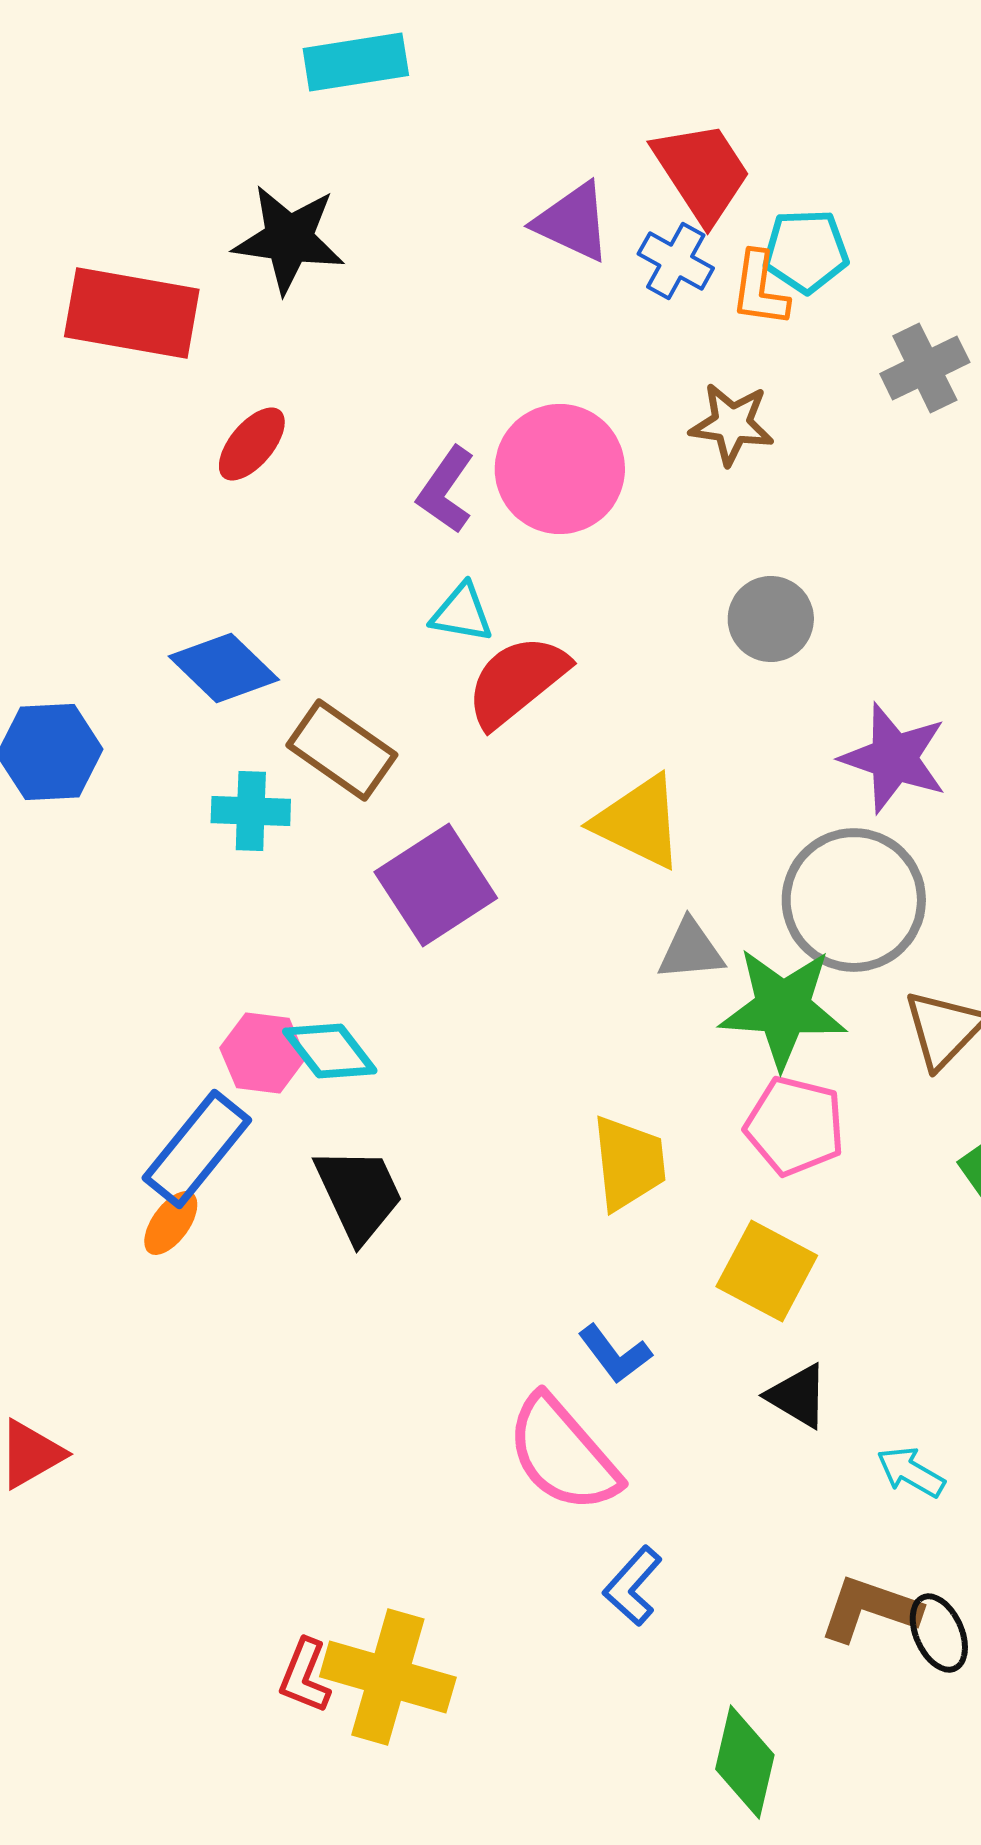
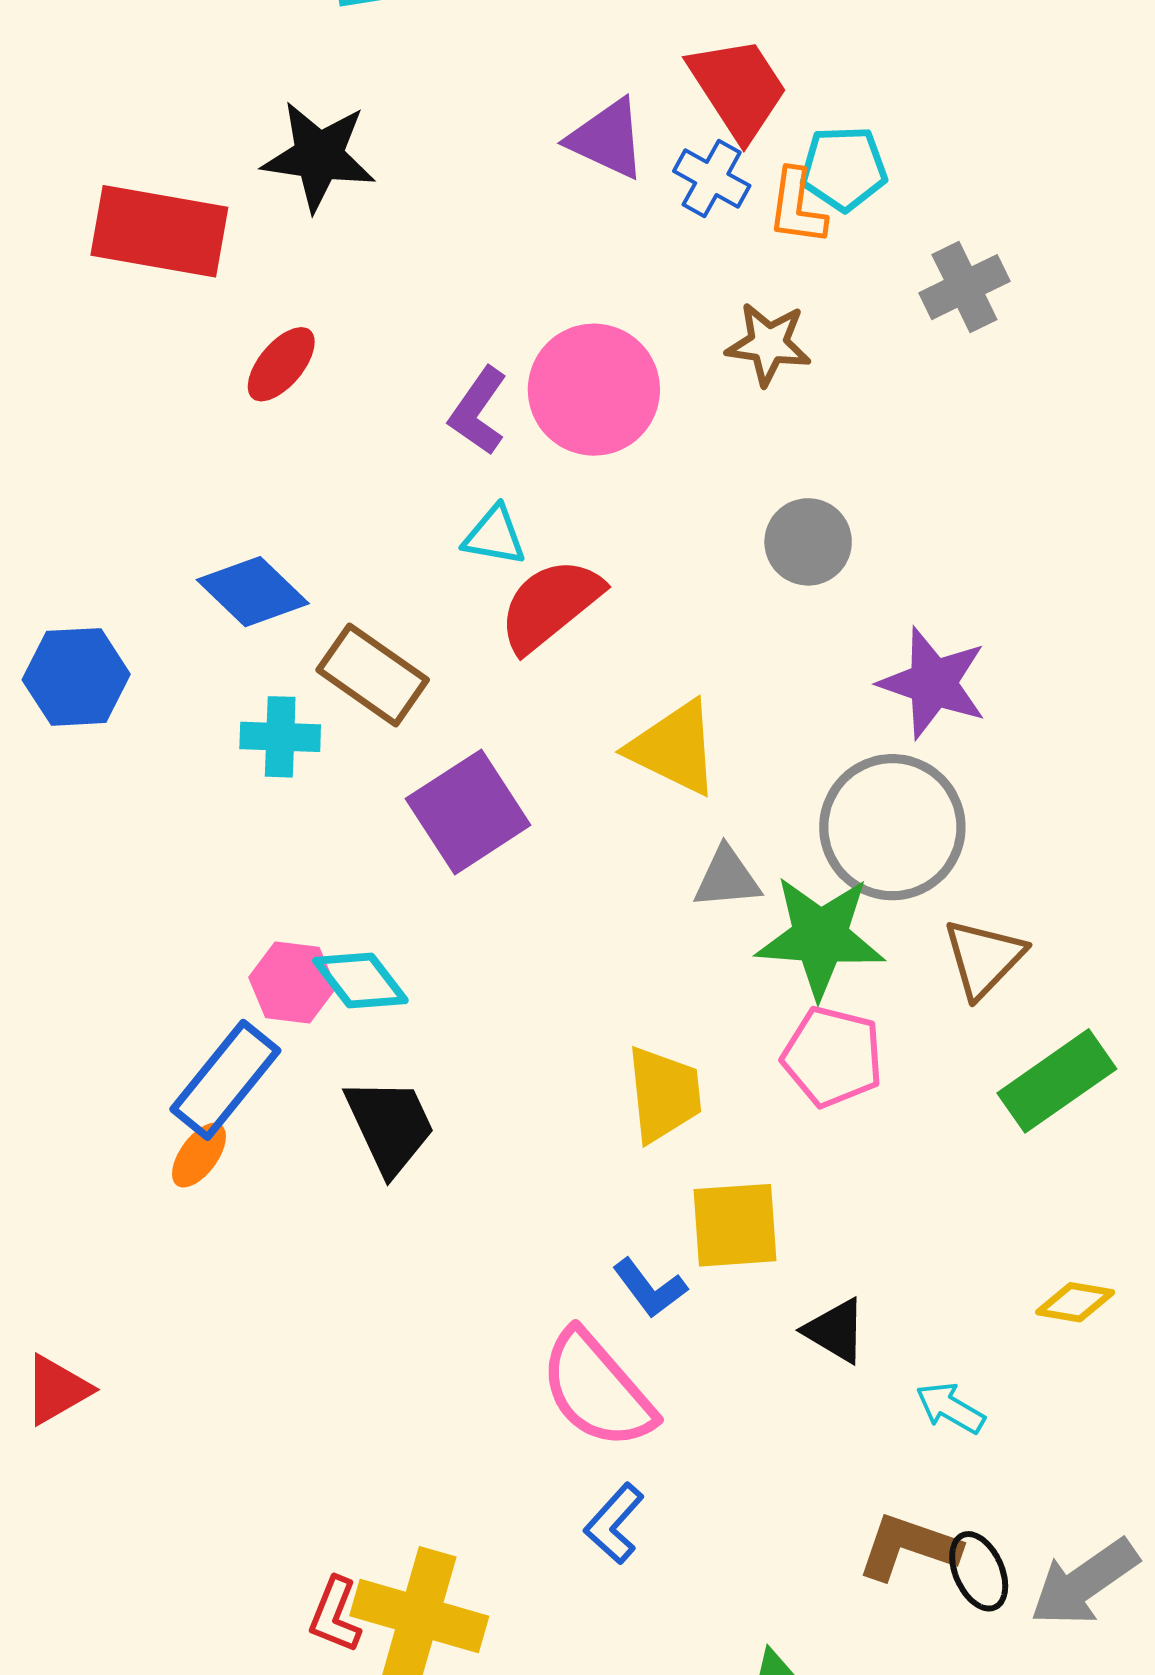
yellow square: (767, 1271) -> (735, 1225), moved, turned -32
blue L-shape: (633, 1586) -> (614, 1524), moved

